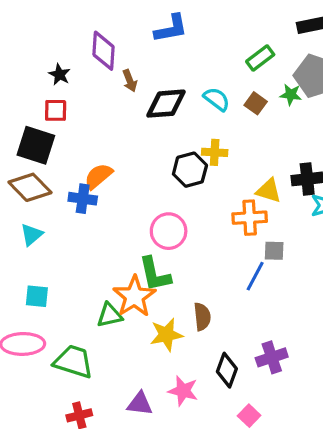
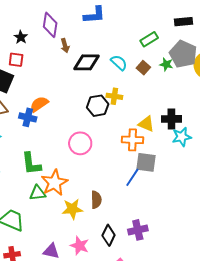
gray square: (274, 251) -> (146, 162), size x1.5
green L-shape: (155, 274) -> (31, 164), moved

